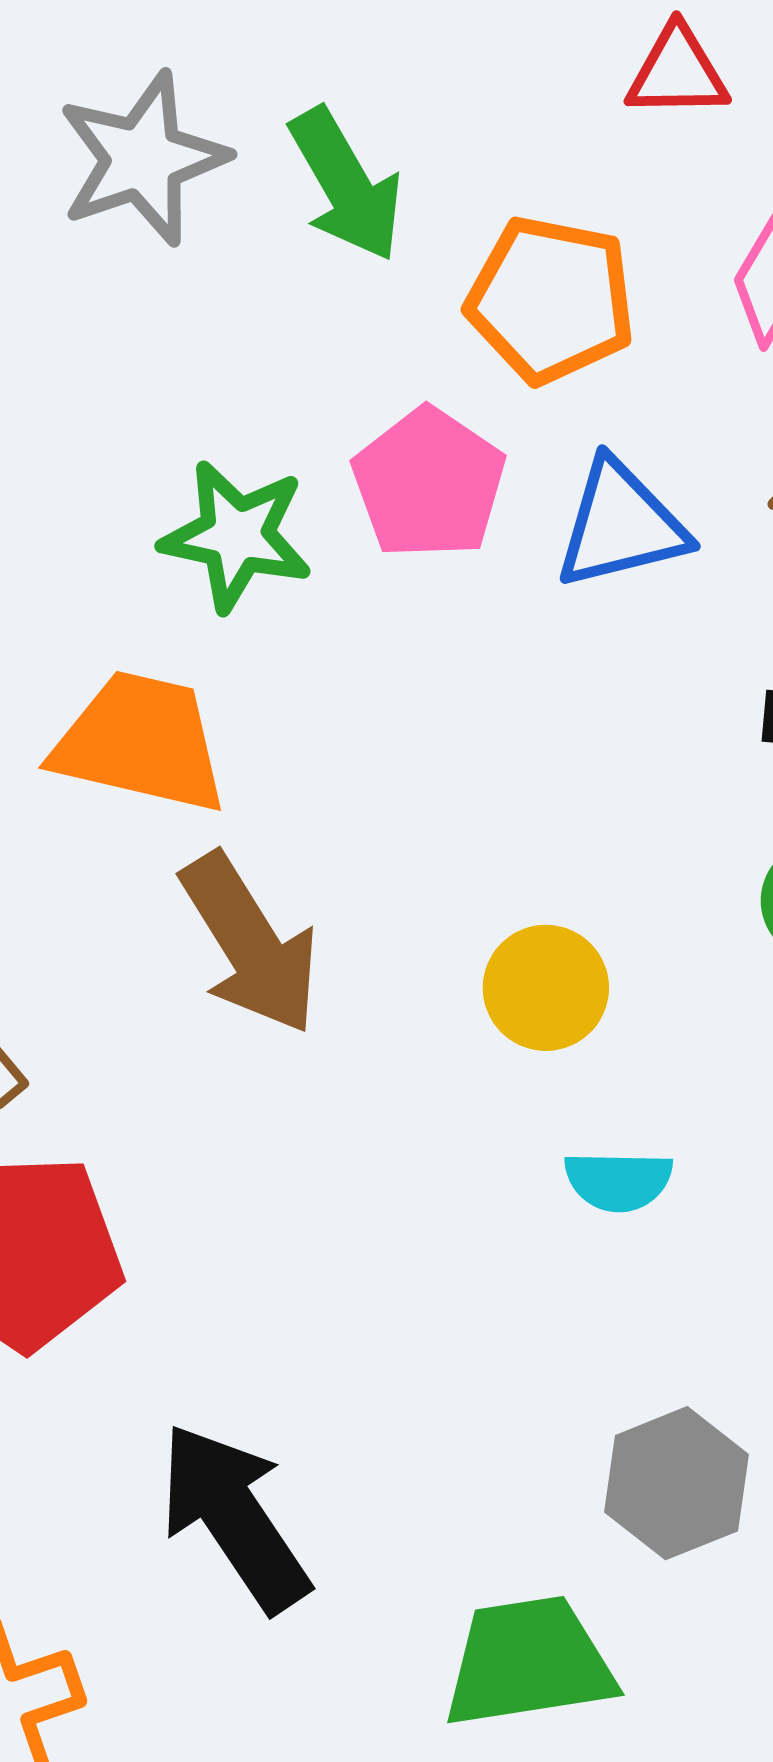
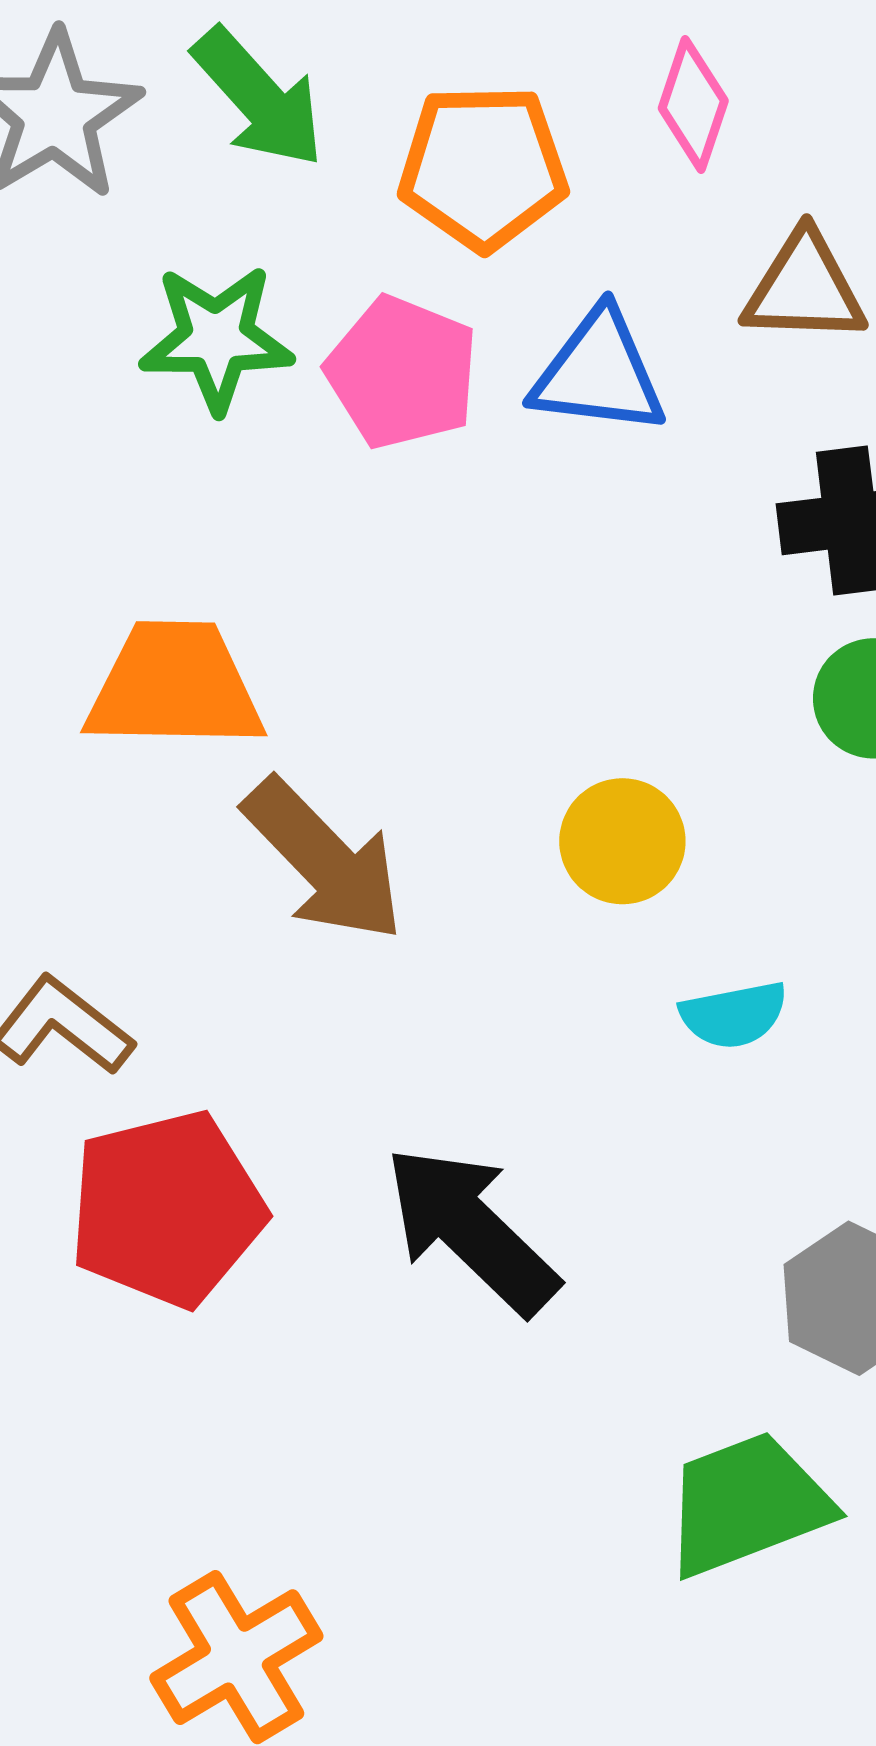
blue triangle: (621, 525) -> (599, 373), turned 33
green star: (236, 536) -> (216, 338), moved
black arrow: (234, 1517) -> (471, 1230), moved

